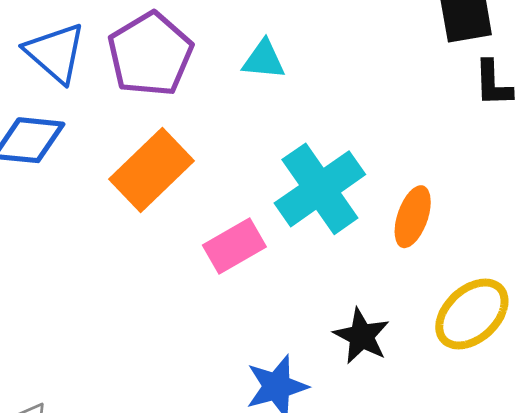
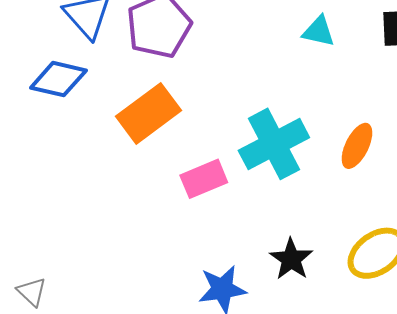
cyan triangle: (264, 60) -> (319, 31), moved
orange ellipse: (413, 217) -> (357, 146), moved

